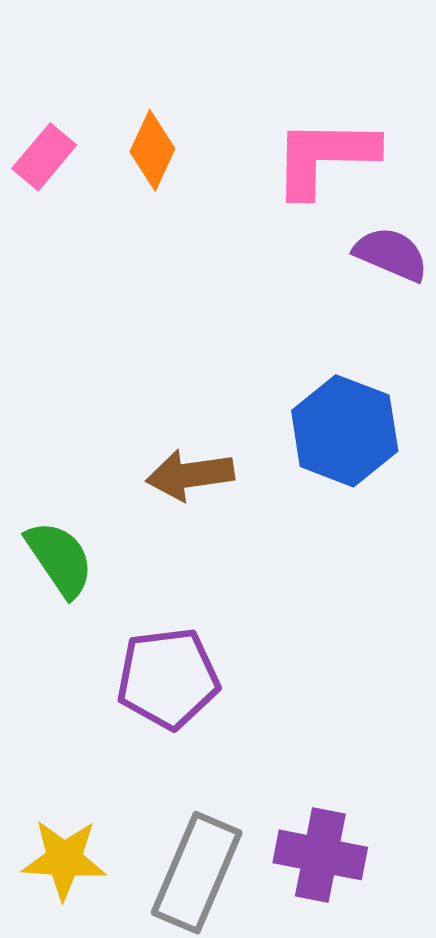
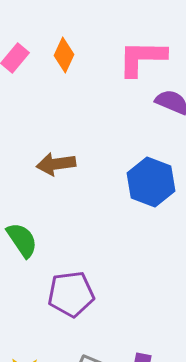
brown arrow: (190, 475) -> (56, 164), moved

